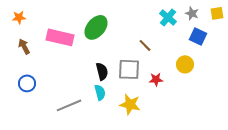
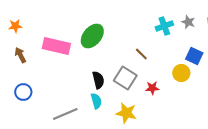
cyan cross: (168, 17) -> (164, 26), turned 30
blue square: (198, 36) -> (194, 56), moved
gray square: (129, 69) -> (125, 78), turned 30

